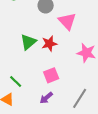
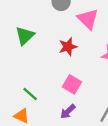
green triangle: (28, 42) -> (25, 36), moved
pink square: (51, 75) -> (72, 84), turned -35

